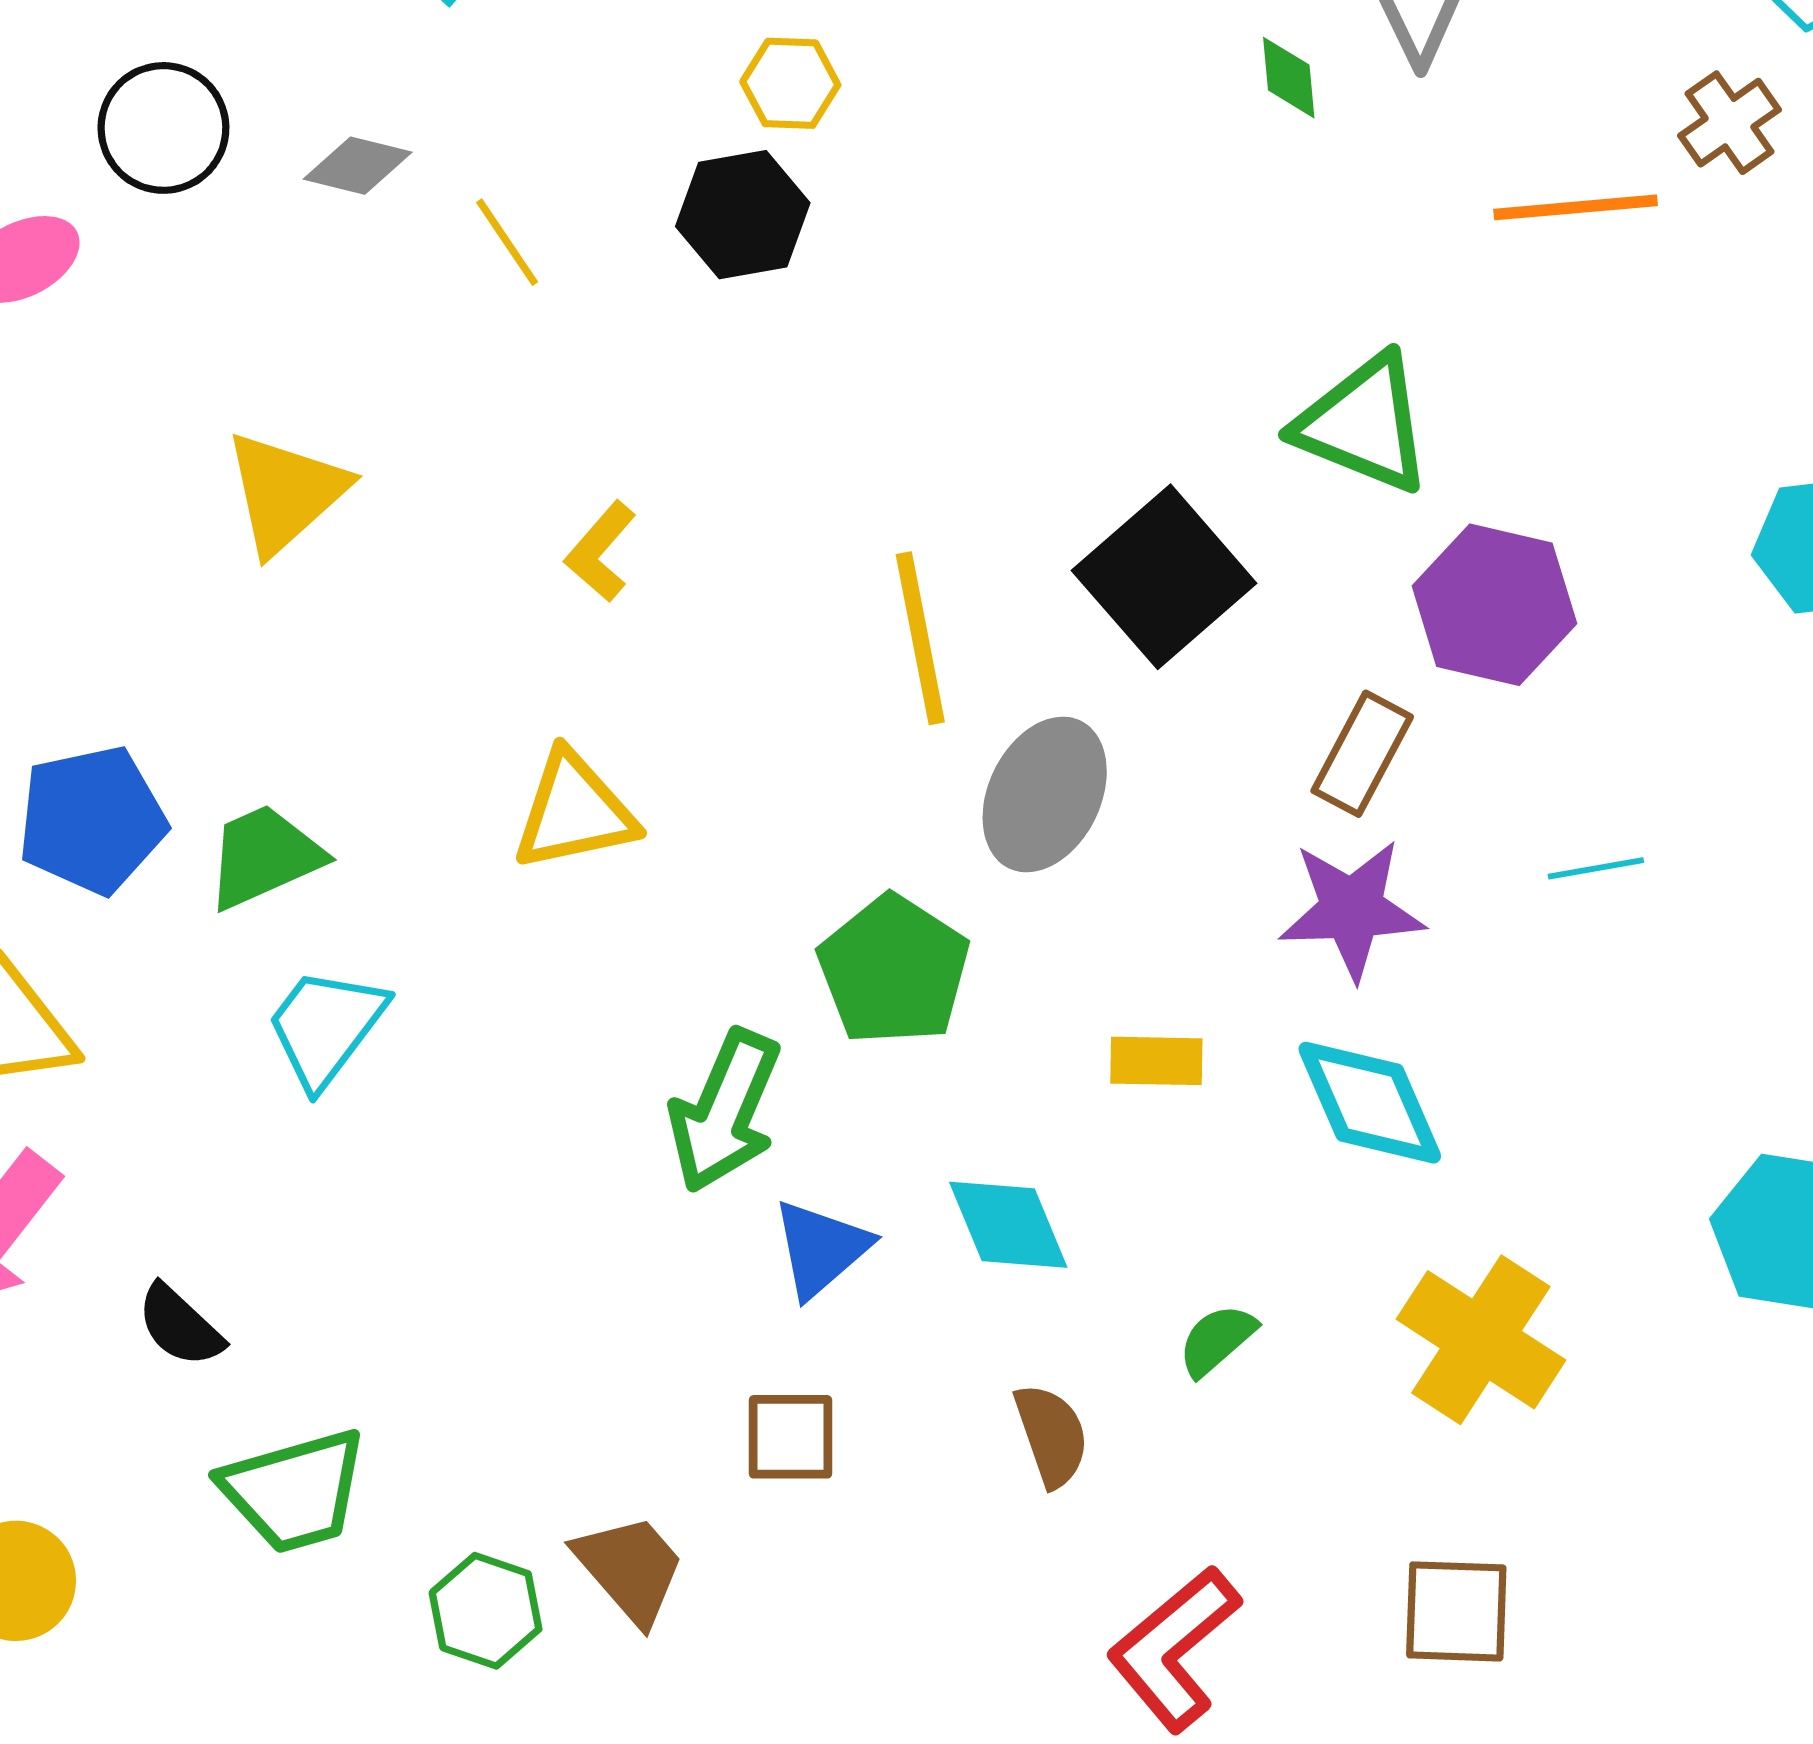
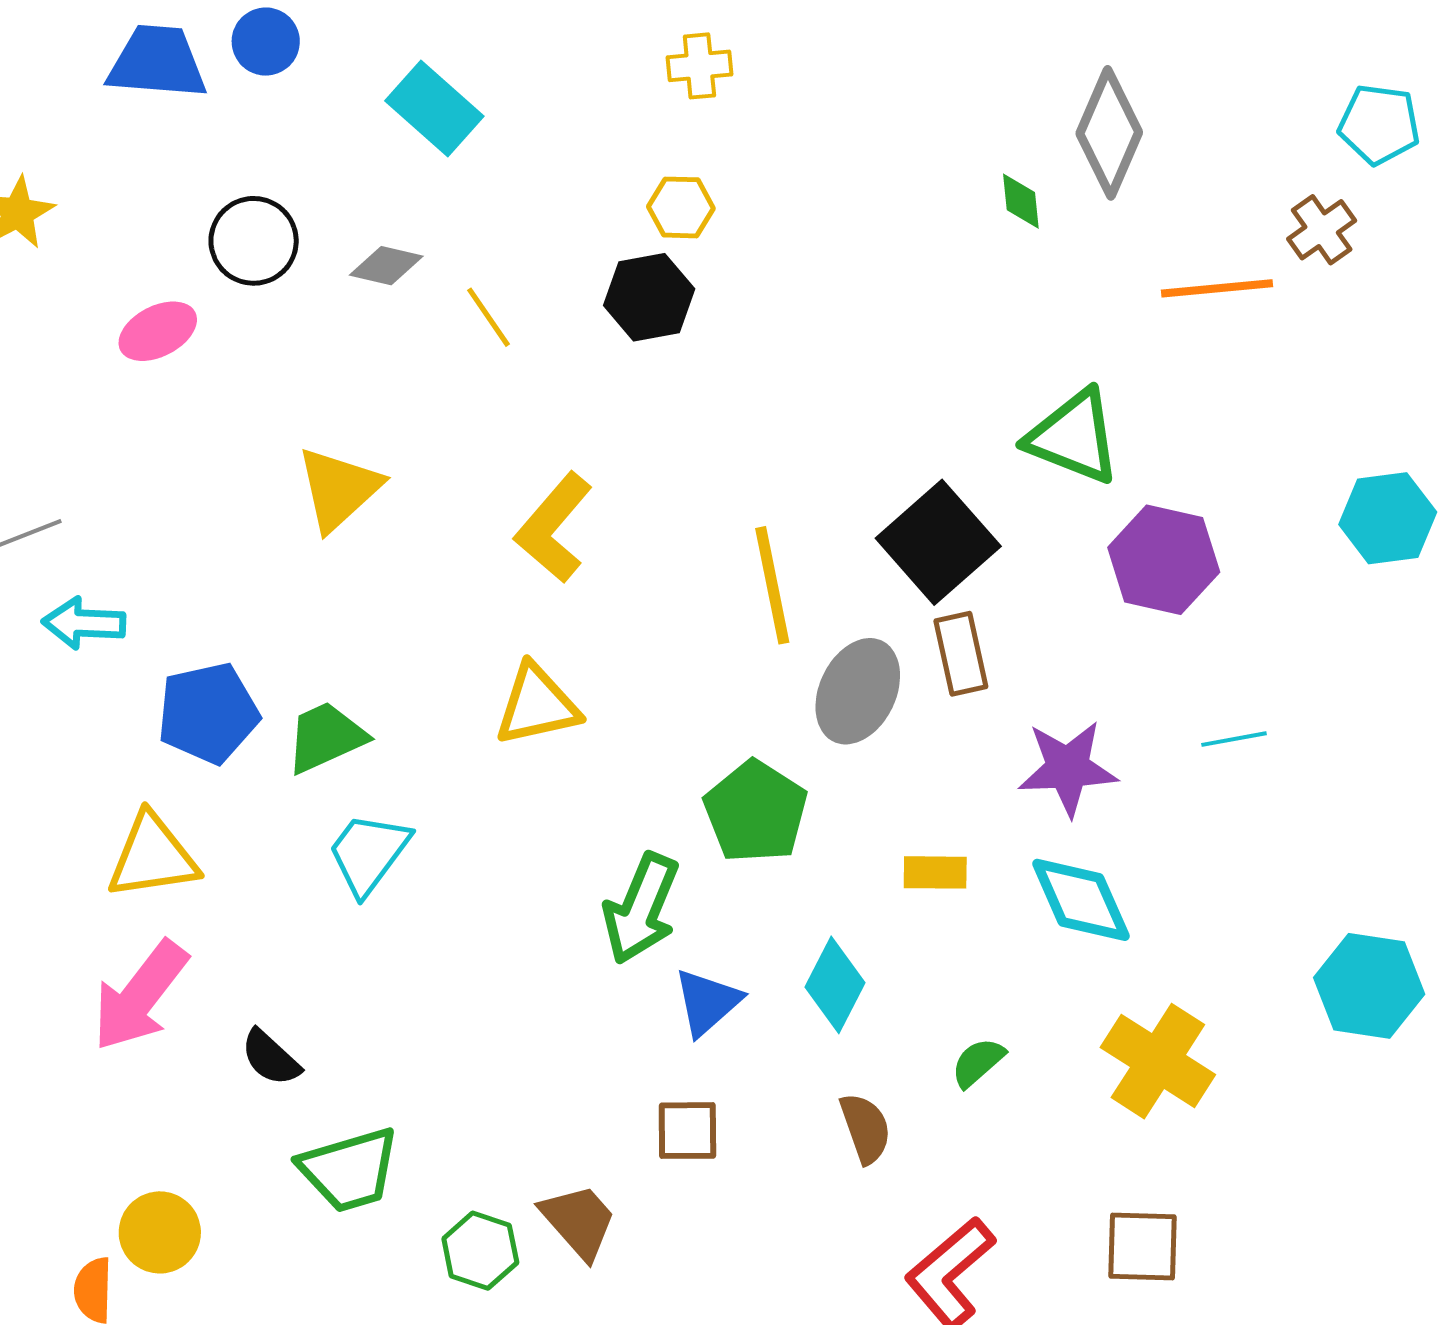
yellow L-shape: (601, 551) -> (554, 528), size x1.6
brown rectangle: (1362, 754) -> (961, 654), moved, turned -40
cyan diamond: (1008, 1225) -> (835, 985), turned 50

